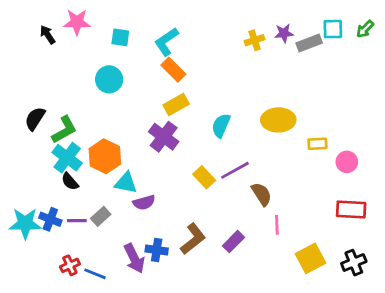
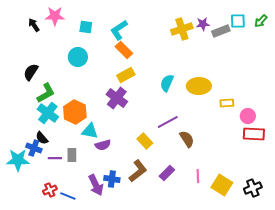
yellow cross: (255, 40) -> (182, 29), size x1.5
black semicircle: (35, 119) -> (31, 72), moved
cyan semicircle: (221, 126) -> (167, 83), moved
yellow rectangle: (204, 177) -> (145, 141), moved
black semicircle: (70, 181) -> (42, 138), moved
red rectangle: (351, 209) -> (254, 134), moved
gray rectangle: (101, 216) -> (72, 155), turned -48
blue cross: (50, 219) -> (34, 148), moved
pink line: (277, 225) -> (198, 176), moved
yellow square: (310, 258) -> (222, 185), turned -30

